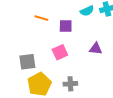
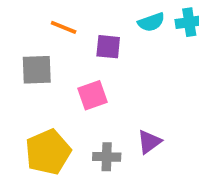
purple triangle: (96, 49) -> (149, 142), moved, turned -48
gray square: (27, 62) -> (37, 70), moved

